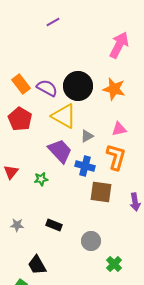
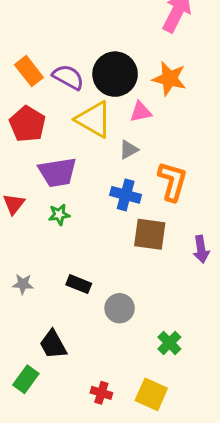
pink triangle: (119, 129) -> (141, 112), moved
purple trapezoid: (60, 151) -> (58, 172), moved, turned 124
gray circle: (91, 241) -> (120, 308), moved

